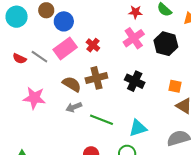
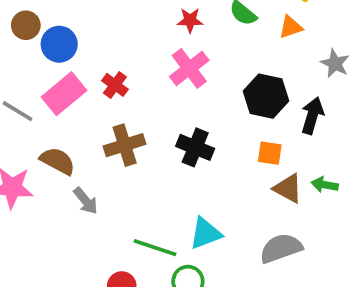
black hexagon: (166, 44) -> (266, 96), moved
brown semicircle: (72, 84) -> (58, 161), moved
gray arrow: (74, 107) -> (86, 201), turned -105
green line: (101, 120) -> (155, 248), moved

